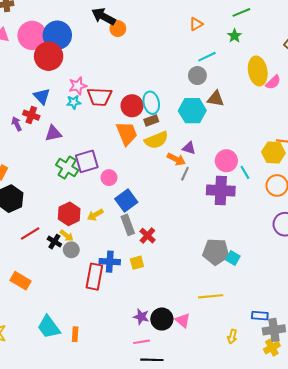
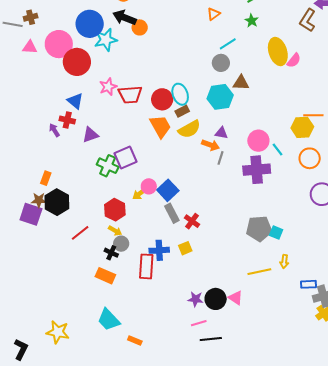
blue circle: (57, 35) -> (90, 24), moved
cyan star: (74, 102) -> (106, 40), moved, size x1.6
pink circle: (109, 178) -> (149, 186), moved
yellow arrow: (95, 215) -> (140, 193), moved
black cross: (54, 242) -> (111, 253), moved
orange rectangle: (20, 281) -> (105, 276), moved
orange rectangle: (75, 334) -> (135, 341), moved, turned -64
yellow arrow: (232, 337) -> (284, 261), moved

